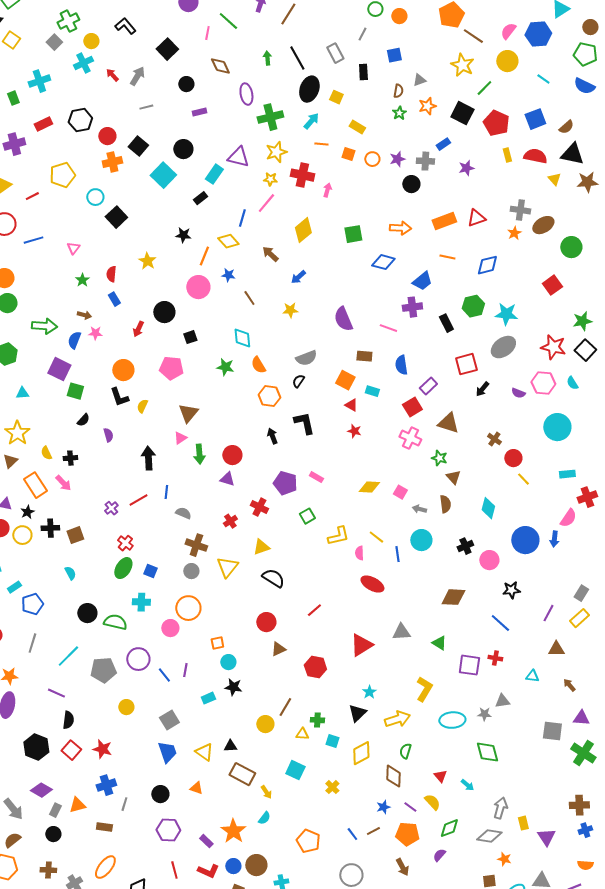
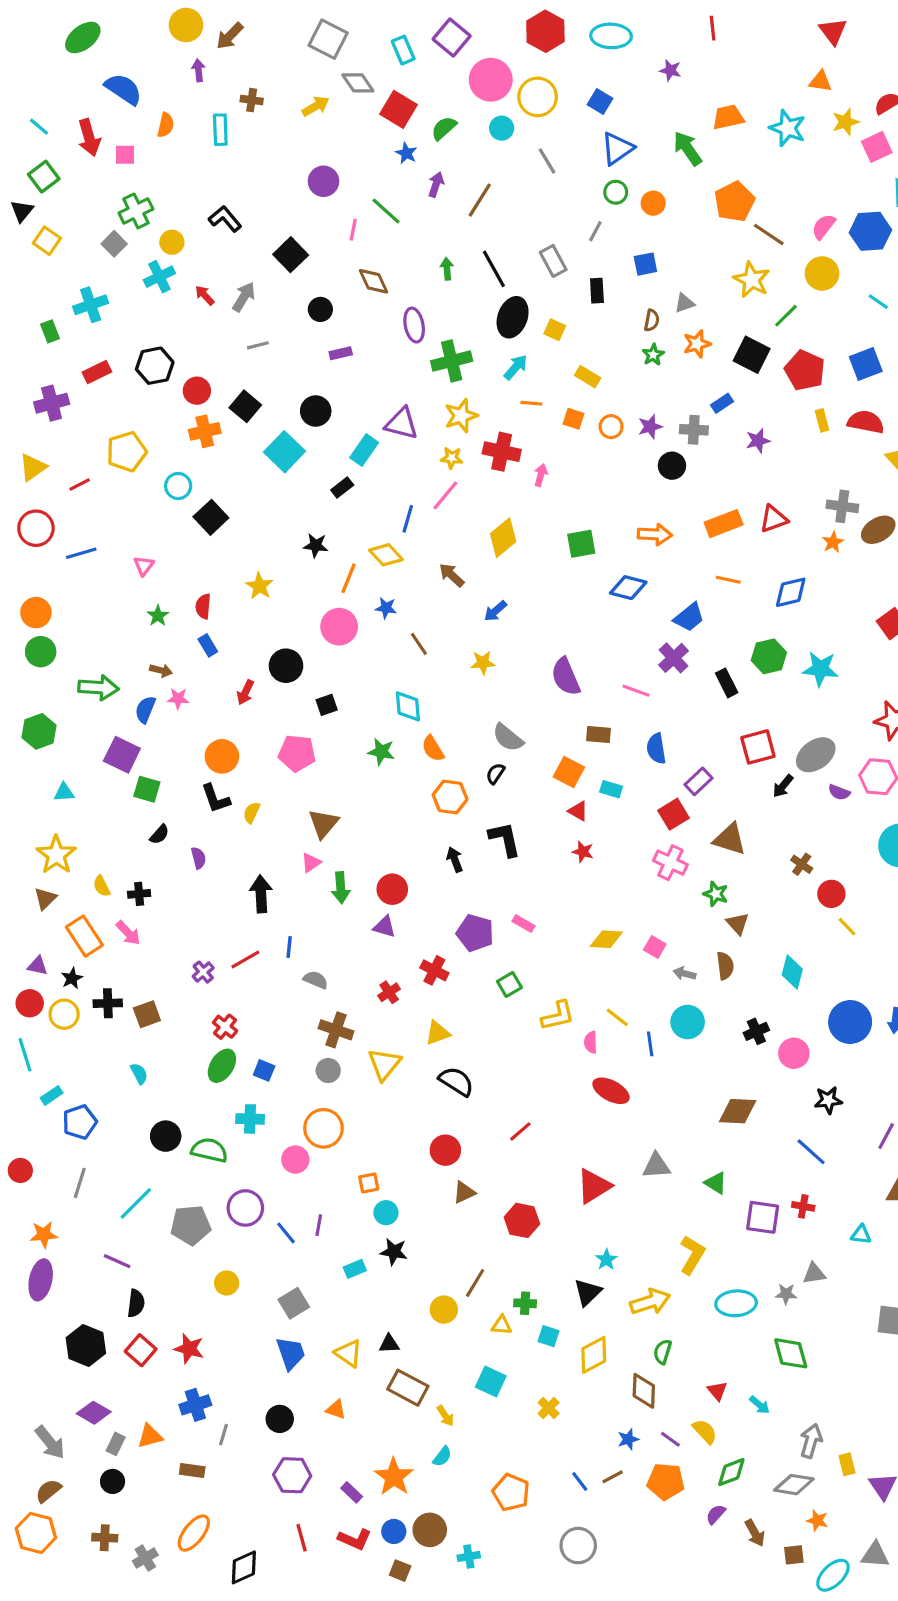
purple cross: (412, 307) -> (674, 658), turned -36
gray ellipse: (503, 347) -> (816, 755), moved
gray semicircle: (306, 358) -> (508, 738), turned 60
brown arrow: (402, 867) -> (755, 1533), moved

